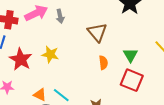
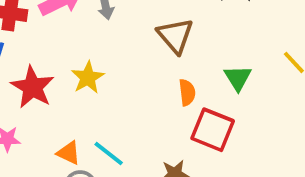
yellow star: (50, 54) -> (88, 78), turned 30
red square: (132, 80) -> (213, 130), moved

